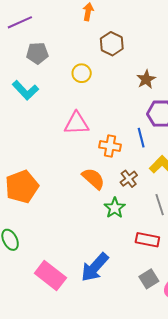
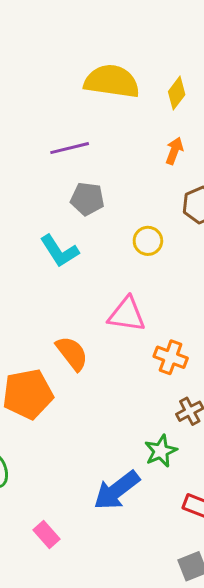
orange semicircle: (93, 179) -> (72, 353), moved
blue arrow: (95, 267) -> (117, 490), moved
pink rectangle: (50, 276) -> (46, 535), size x0.6

